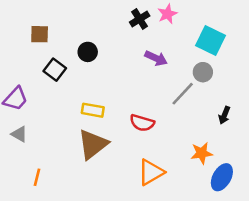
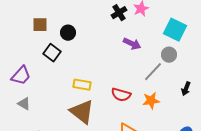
black circle: (88, 52) -> (68, 33), moved
brown triangle: (93, 144) -> (82, 112), turned -44
orange star: (202, 153) -> (151, 101), moved

